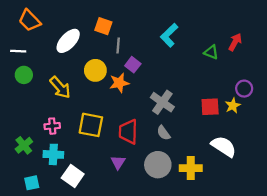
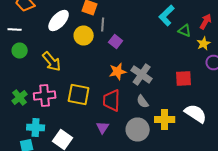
cyan L-shape: (169, 35) -> (167, 16), moved
yellow circle: (95, 70) -> (84, 36), moved
orange star: (119, 83) -> (118, 72), moved
yellow star: (233, 106) -> (204, 44), moved
pink cross: (52, 126) -> (45, 96), size x1.5
green cross: (24, 145) -> (20, 98), moved
cyan cross: (53, 154) -> (36, 128), moved
yellow cross: (191, 168) -> (165, 120), moved

